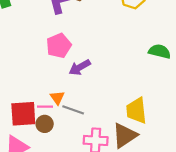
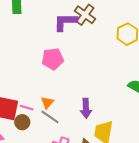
purple arrow: (80, 67) -> (86, 108), moved, turned -78
orange triangle: (57, 98) -> (47, 103), moved

